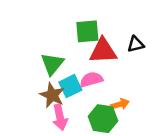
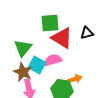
red triangle: (103, 51) -> (62, 38), turned 35
cyan square: (70, 86) -> (37, 65), turned -36

